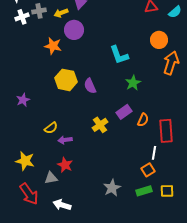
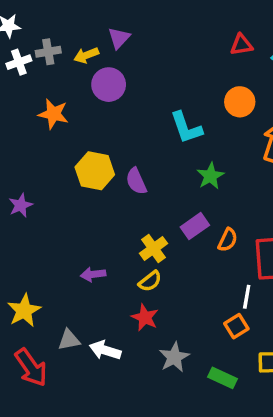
orange circle: (159, 40) -> (240, 102), moved
orange star: (53, 46) -> (53, 114), moved
yellow semicircle: (51, 128) -> (150, 281), moved
yellow star: (25, 161) -> (24, 311), turned 30
red star: (65, 165) -> (145, 317), moved
green rectangle: (144, 191) -> (222, 378), moved, turned 42
white arrow: (62, 205) -> (105, 350), moved

